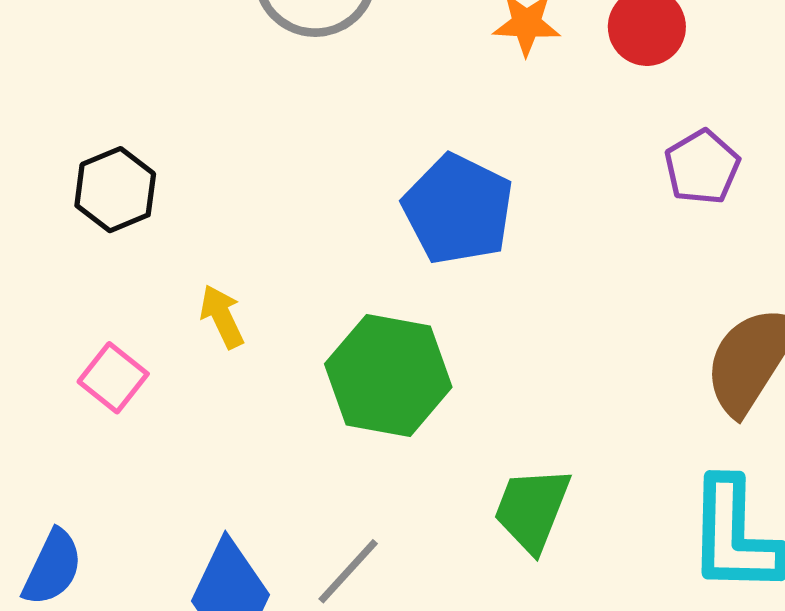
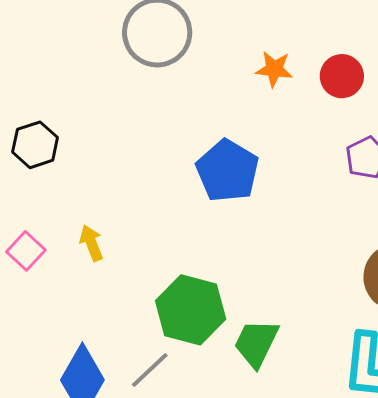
yellow arrow: (222, 317) -> (91, 243), moved
green hexagon: (388, 376) -> (191, 310), moved

